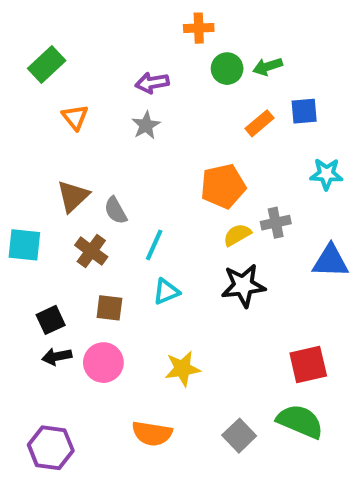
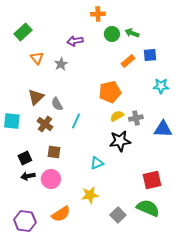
green arrow: (268, 67) -> (132, 33), turned 40
gray star: (146, 125) -> (61, 64), moved
gray cross: (276, 223) -> (136, 118), moved
cyan triangle: (166, 292) -> (97, 163), moved
yellow star: (182, 369) -> (90, 195), moved
orange semicircle: (152, 433) -> (61, 214), moved, turned -42

